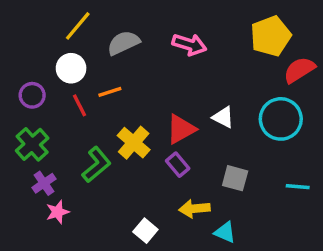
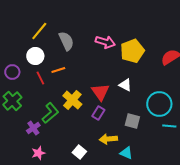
yellow pentagon: (271, 36) -> (132, 51), moved
gray semicircle: (123, 43) -> (66, 41), turned 90
cyan circle: (281, 119) -> (159, 104), moved
red triangle: (181, 129) -> (100, 92), turned -36
purple rectangle: (178, 165) -> (98, 113), turned 72
purple cross: (44, 183) -> (33, 128), moved
pink star: (58, 212) -> (38, 153), moved

